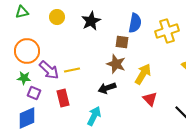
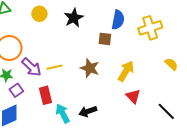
brown star: (116, 64) -> (90, 68), moved
black arrow: (107, 88) -> (88, 111), moved
purple square: (34, 93) -> (16, 90), turned 32
cyan arrow: (94, 116) -> (63, 113), moved, turned -54

